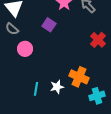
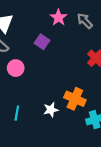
cyan line: (36, 89) -> (17, 113), moved

